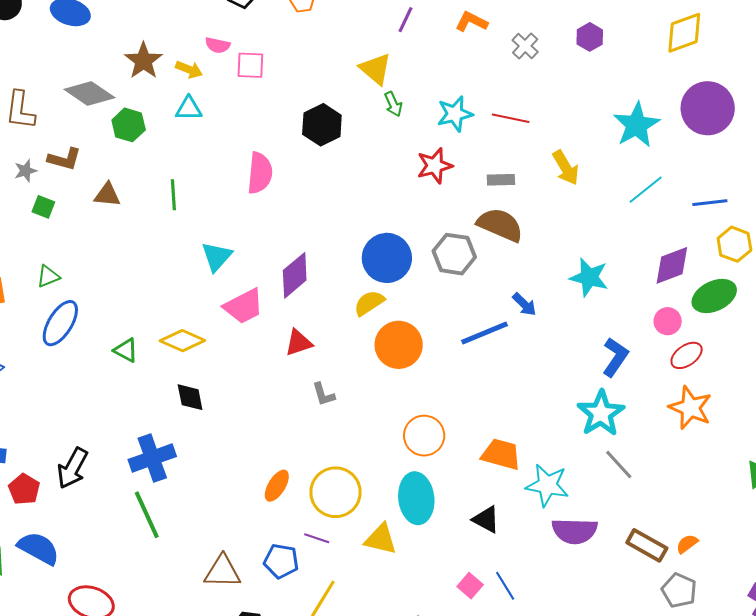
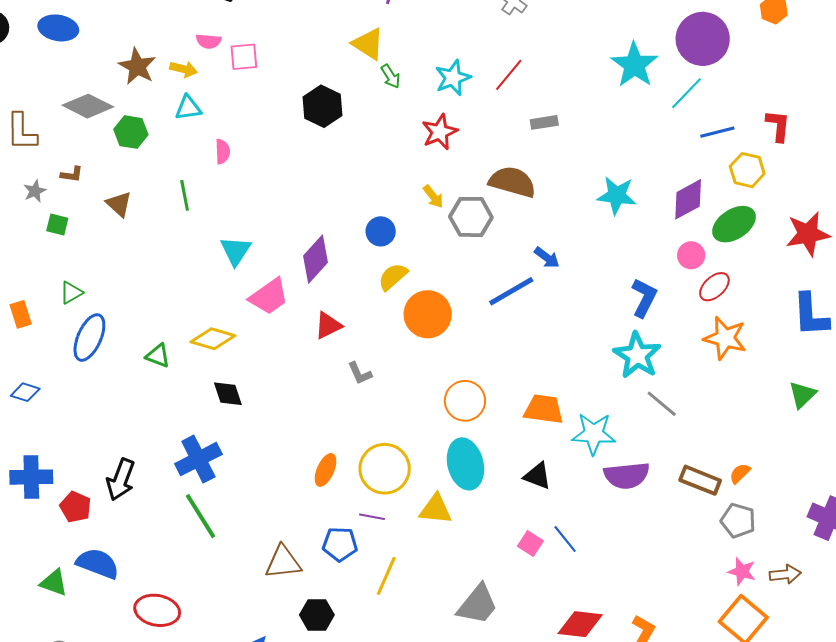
red line: (511, 118) -> (509, 75), turned -54
brown L-shape: (64, 159) -> (72, 174), size x0.7
yellow arrow: (566, 168) -> (433, 197), moved, size x0.7
pink semicircle: (260, 173) -> (223, 152), moved, size x0.6
gray rectangle: (501, 180) -> (544, 122), moved
cyan line: (646, 190) -> (687, 93), moved
brown triangle: (107, 195) -> (119, 204), turned 44
blue circle: (387, 258) -> (381, 231), moved, size x0.6
cyan star: (589, 277) -> (617, 195), moved

